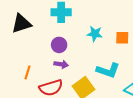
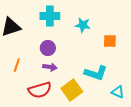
cyan star: (95, 34) -> (83, 25), moved
orange line: (28, 72) -> (17, 65), moved

